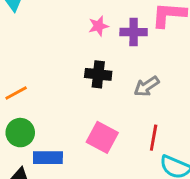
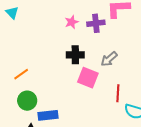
pink square: (102, 137) -> (88, 78), moved

